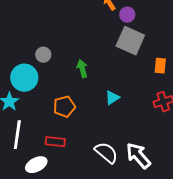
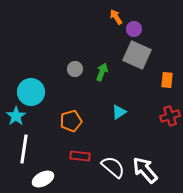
gray circle: (43, 55) -> (75, 69), moved
green arrow: (82, 69) -> (102, 72), moved, turned 36
red rectangle: (55, 142) -> (80, 156), moved

